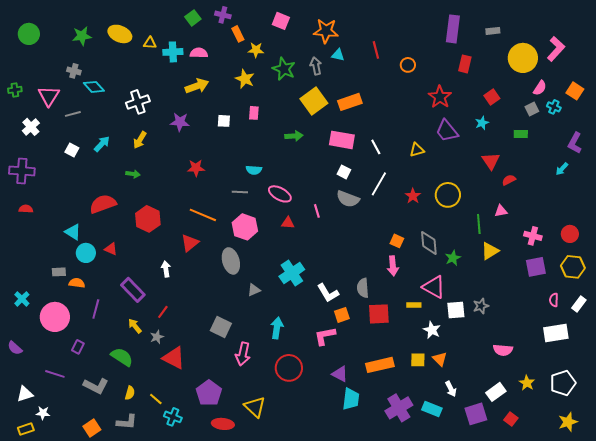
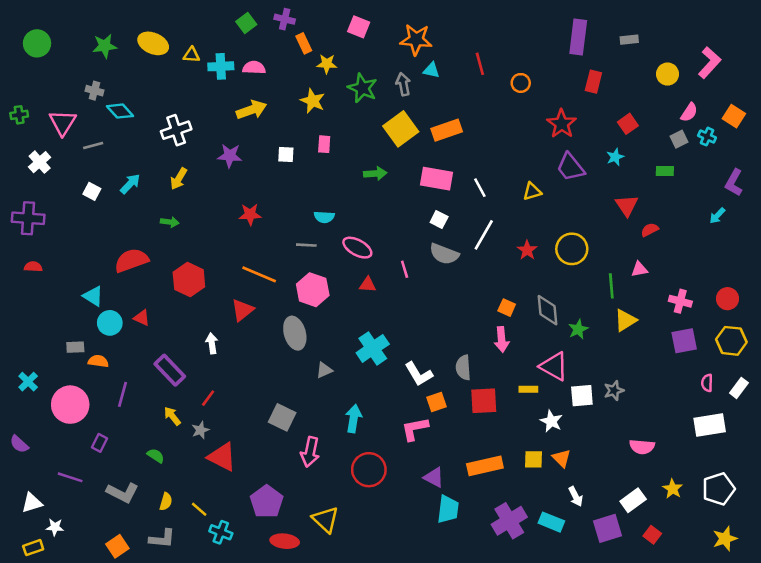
yellow circle: (523, 58) -> (668, 74), size x0.6
green semicircle: (122, 357) -> (156, 456), size x0.6

